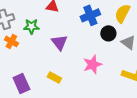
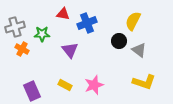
blue cross: (90, 15) -> (87, 23), moved
pink star: (92, 64) -> (94, 85), moved

